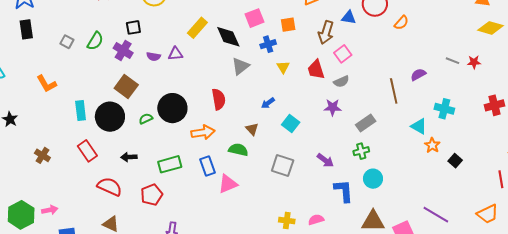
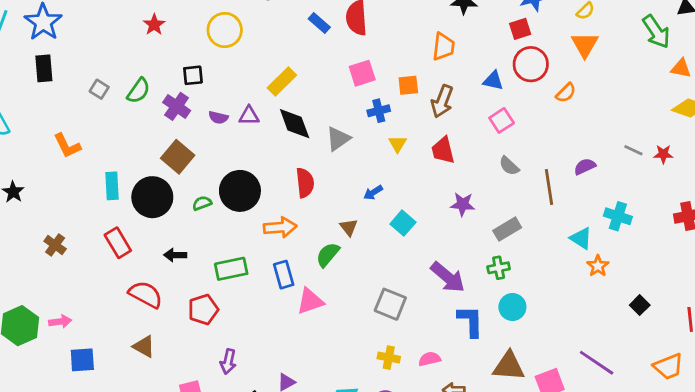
brown arrow: (326, 32) -> (442, 101), moved
black diamond: (228, 37) -> (295, 124), moved
pink square: (343, 54) -> (502, 120), moved
gray semicircle: (341, 82) -> (509, 166), moved, turned 63
green semicircle: (238, 150) -> (328, 255), turned -66
purple arrow: (325, 160) -> (448, 277), size x1.5
black square: (455, 161) -> (640, 305), moved
gray square: (283, 166) -> (390, 304), moved

